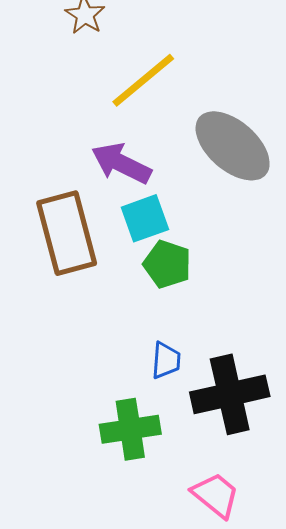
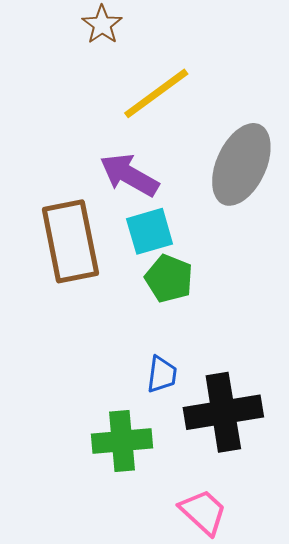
gray ellipse: (233, 146) -> (241, 164), turned 70

